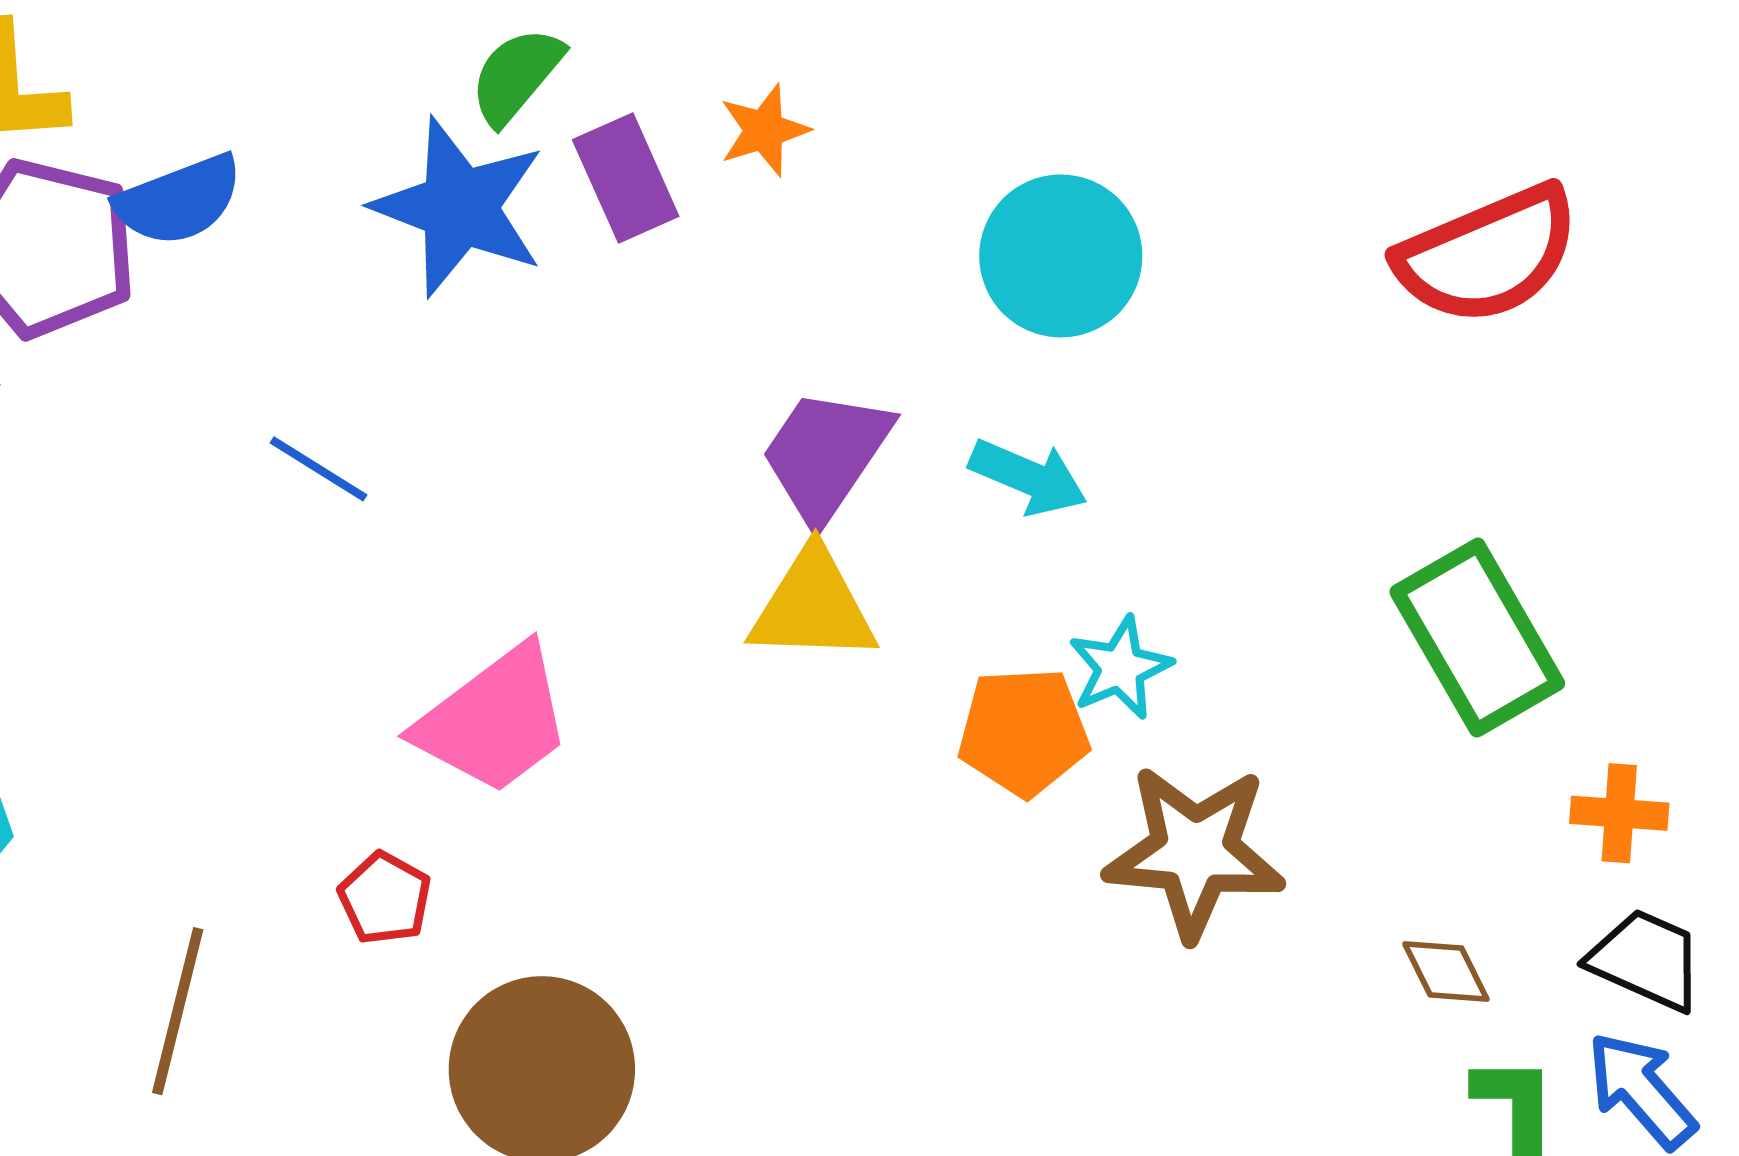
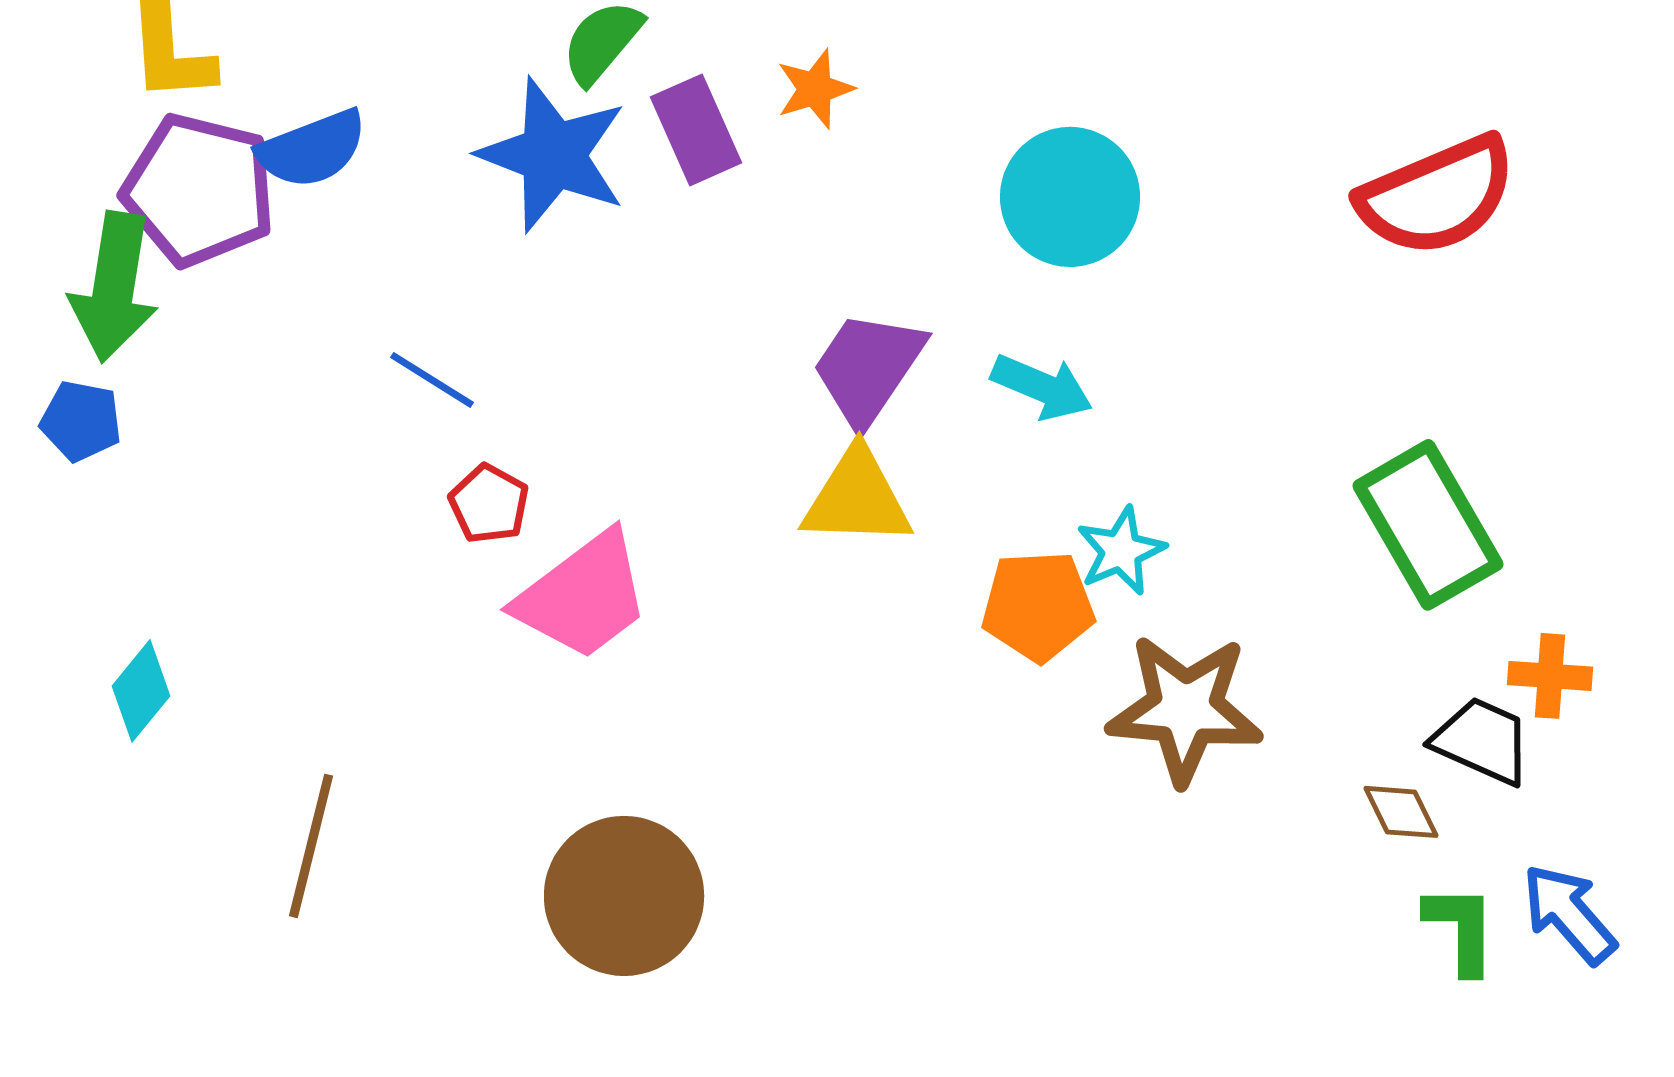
red pentagon: (385, 898) -> (489, 504), moved
black trapezoid: (1646, 960) -> (1482, 741), moved

